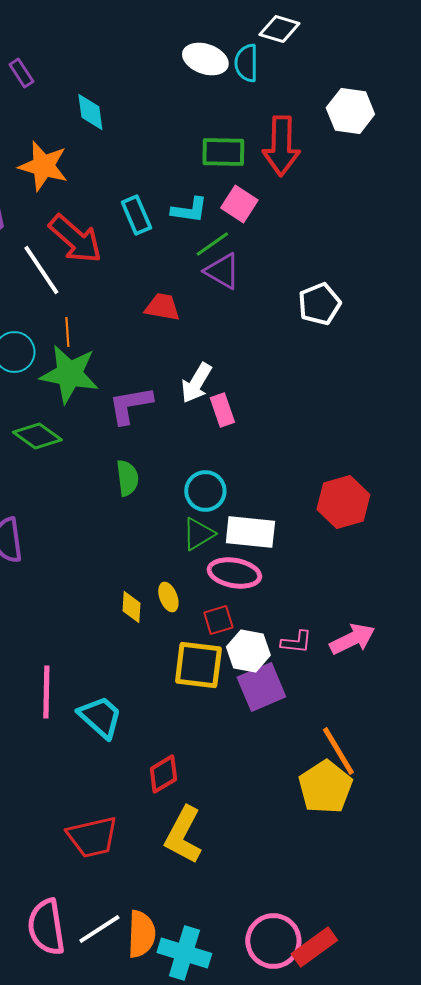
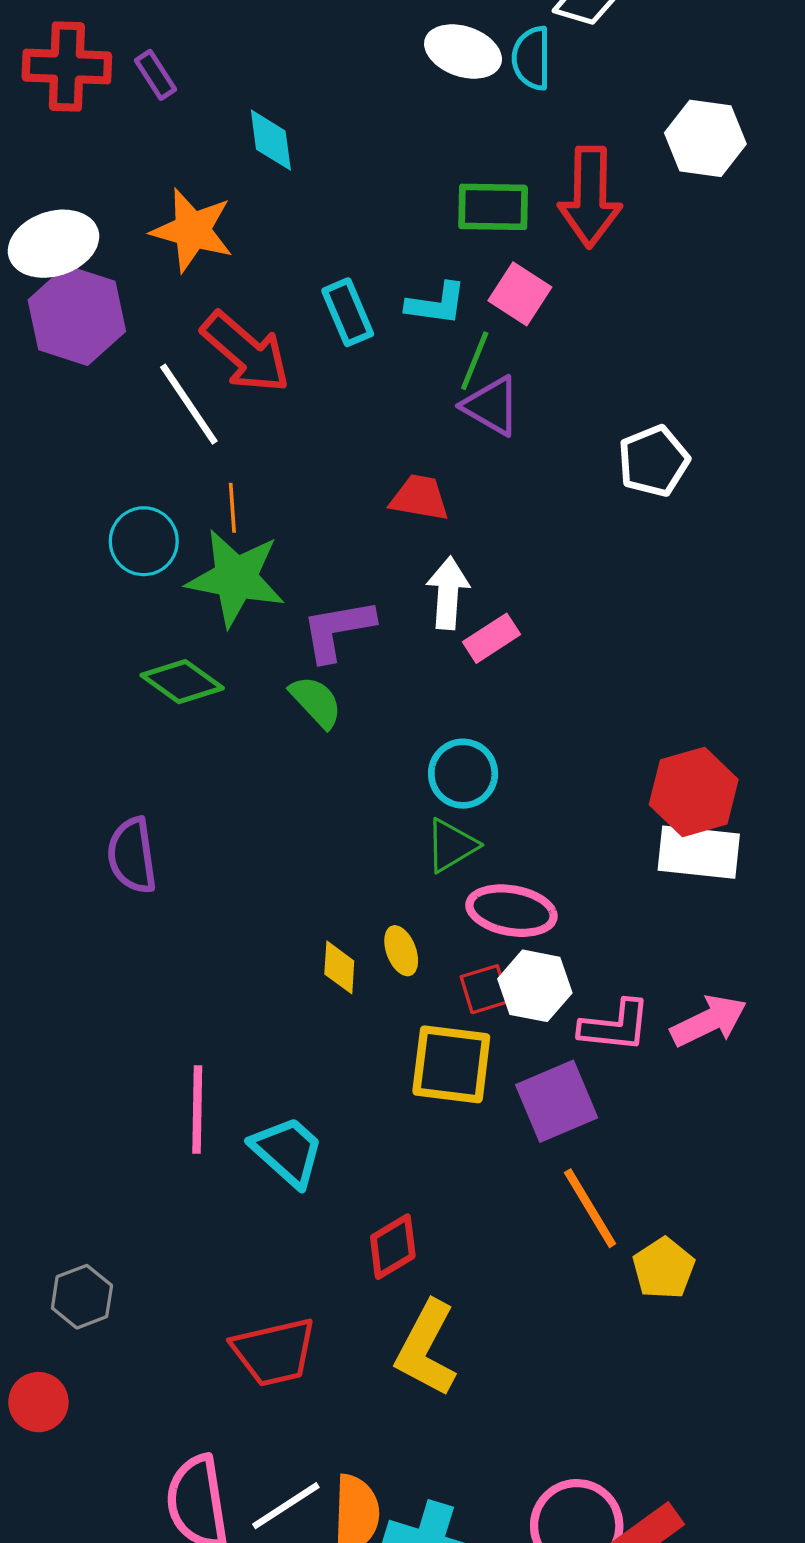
green line: (212, 244) -> (475, 361), turned -33
red trapezoid: (162, 307) -> (420, 498), moved
white arrow: (196, 383) -> (448, 593), turned 153
pink rectangle: (222, 410) -> (491, 638), turned 76
green semicircle: (127, 478) -> (316, 702), moved, turned -36
white rectangle: (250, 532) -> (699, 852), moved
pink L-shape: (296, 642) -> (615, 1026), size x1.4
white hexagon: (248, 651) -> (535, 986), moved
orange line: (338, 751) -> (590, 1208), moved
yellow pentagon: (325, 787) -> (664, 1268), size x0.7

